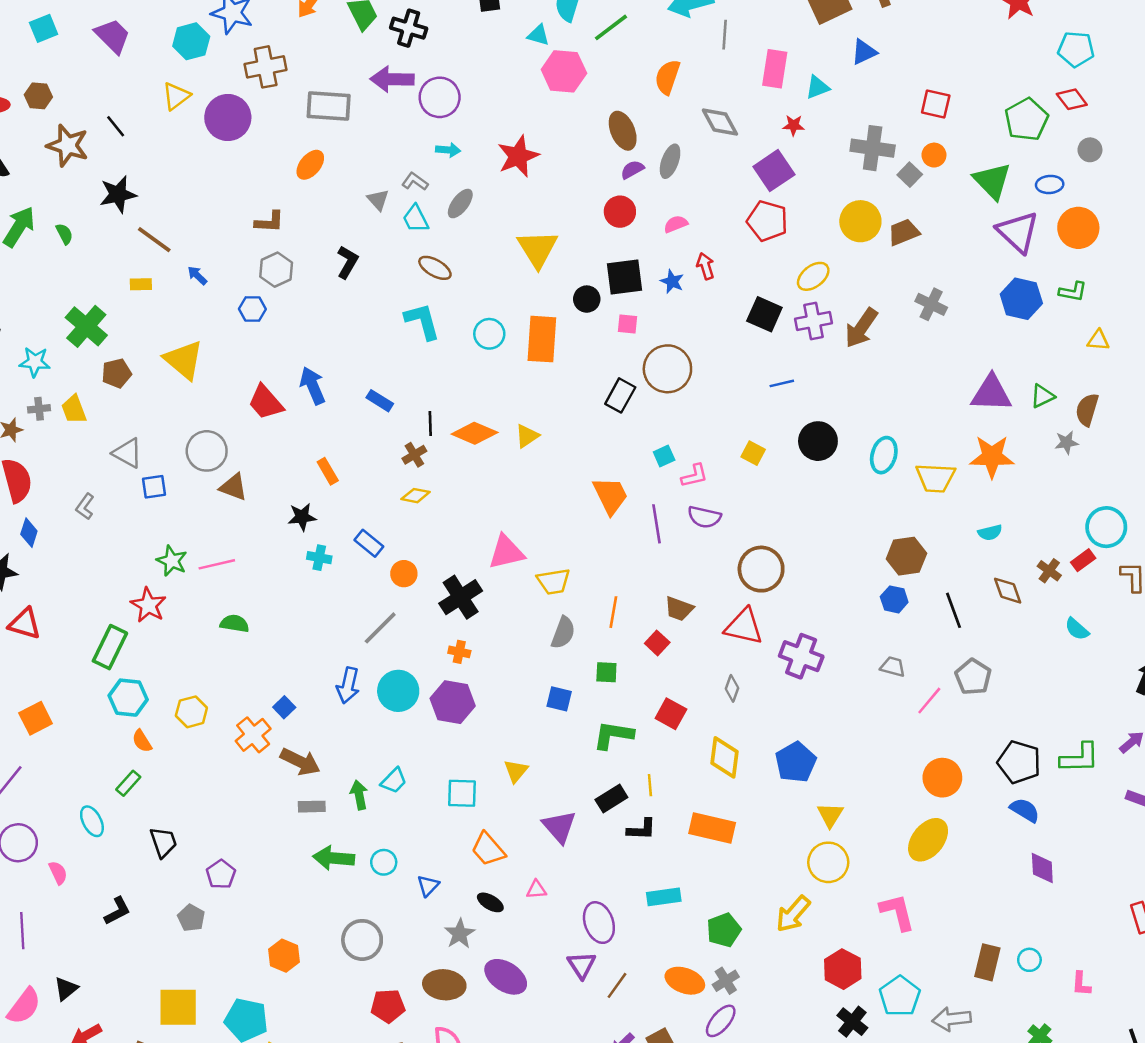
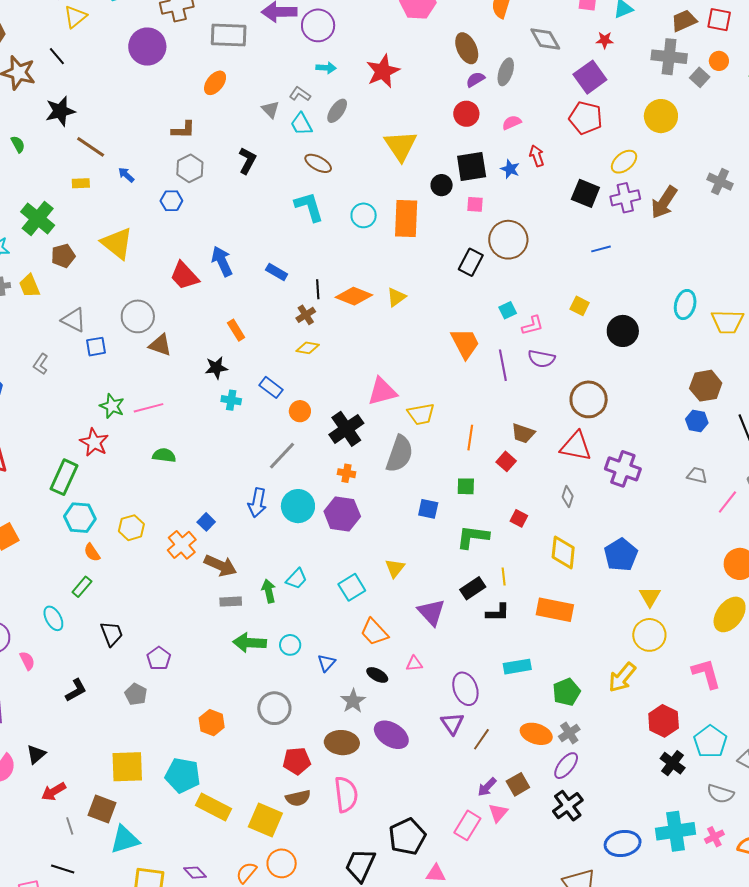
yellow triangle: (176, 96) -> (75, 17), moved
brown trapezoid: (904, 232) -> (684, 21), moved
black circle: (818, 441) -> (623, 331), moved
gray semicircle: (563, 633) -> (400, 454), moved, size x1.4
red square: (671, 714) -> (519, 518), size x0.7
cyan square: (462, 793) -> (352, 587), turned -32

